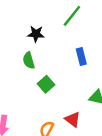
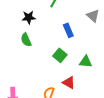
green square: (46, 84) -> (60, 55), moved

